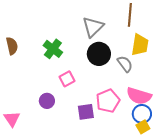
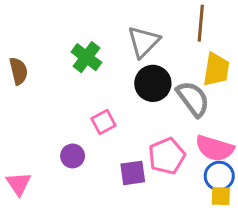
green cross: (53, 49) -> (86, 57), moved
gray semicircle: (125, 64) -> (193, 99), size x1.4
yellow square: (143, 127) -> (221, 196), turned 32

